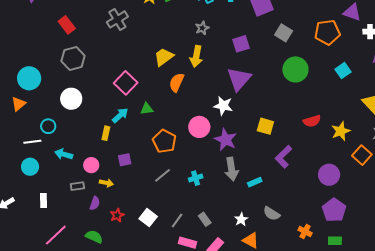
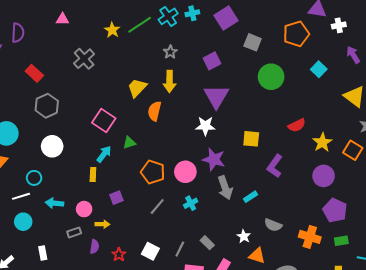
pink circle: (199, 127) -> (185, 172), moved
yellow star: (341, 131) -> (322, 142), moved
orange cross: (305, 231) -> (310, 237), size x1.5

